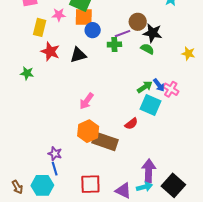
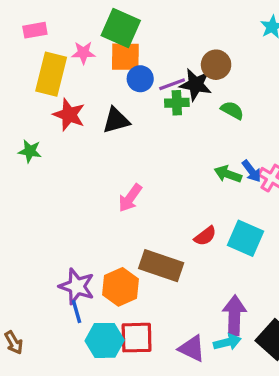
yellow rectangle: (40, 27) -> (51, 74), size x1.4
black star: (153, 33) -> (196, 85), moved
purple line: (123, 34) -> (172, 84), moved
green arrow: (145, 87) -> (228, 174), turned -126
cyan square: (151, 105) -> (246, 238), moved
orange hexagon: (88, 131) -> (120, 287), moved
purple star: (55, 154) -> (77, 286), size x1.5
cyan hexagon: (42, 185) -> (105, 340), moved

